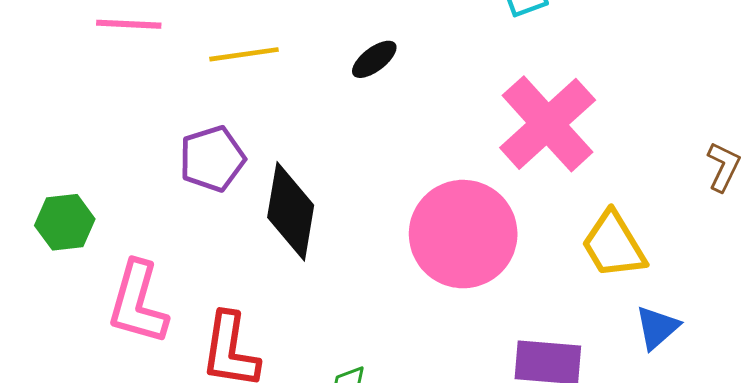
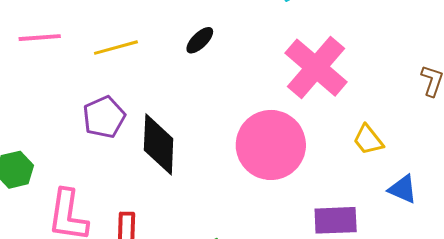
yellow trapezoid: (614, 245) -> (368, 140), size x0.7
blue triangle: (657, 328) -> (403, 189), turned -48

